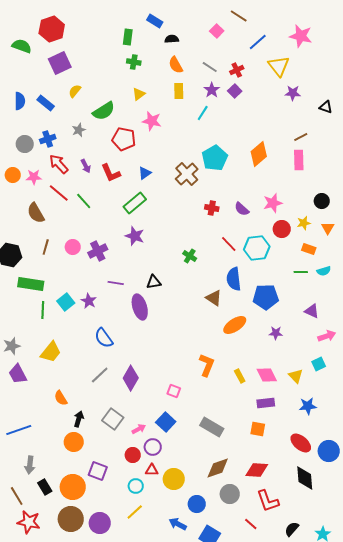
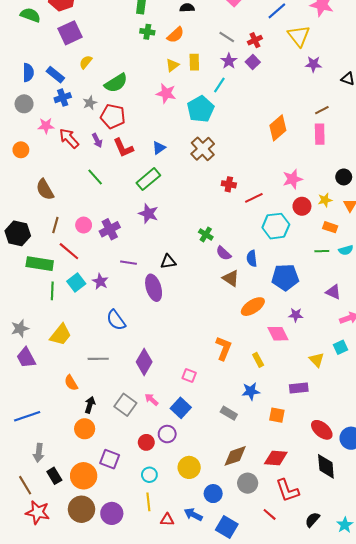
orange semicircle: (176, 65) -> (176, 35), moved, turned -102
yellow triangle: (139, 94) -> (172, 65), moved
blue cross: (48, 139) -> (63, 98), moved
red pentagon: (124, 139) -> (113, 116), moved
gray circle: (25, 144) -> (24, 104), moved
cyan pentagon: (215, 158) -> (201, 109), moved
pink star: (34, 177) -> (46, 126), moved
red line: (59, 193) -> (69, 251), moved
purple semicircle: (242, 209) -> (224, 253), moved
red line: (229, 244) -> (254, 198), moved, turned -72
blue semicircle: (234, 279) -> (252, 258), size x0.7
gray line: (100, 375) -> (98, 359), moved, turned 42
pink diamond: (267, 375) -> (278, 334), moved
purple rectangle: (266, 403) -> (299, 388), moved
blue star: (308, 406) -> (251, 391), moved
gray rectangle: (212, 427) -> (229, 413), size x0.7
pink arrow: (139, 429) -> (151, 400), moved, turned -112
red triangle: (152, 470) -> (167, 520), moved
yellow line: (135, 512) -> (148, 502), turned -54

